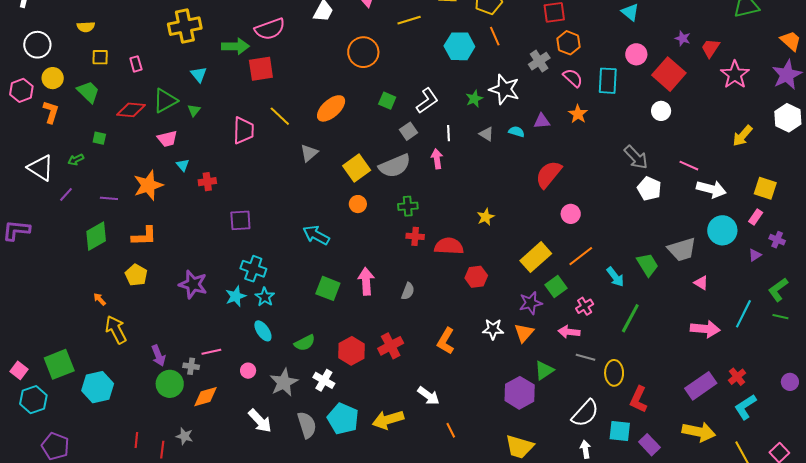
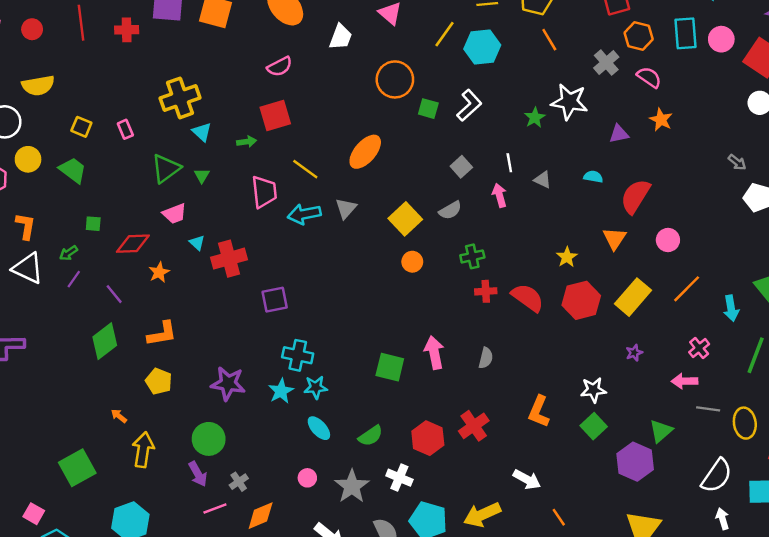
yellow line: (409, 20) -> (444, 34), turned -30
yellow cross: (185, 26) -> (180, 98), moved
yellow semicircle: (86, 27) -> (38, 85), moved, size x1.5
pink semicircle: (270, 29) -> (280, 67), size x0.7
green arrow: (235, 46) -> (247, 142), moved, size x0.6
cyan hexagon: (459, 46) -> (482, 47), moved
yellow square: (100, 57) -> (81, 127), turned 30
cyan rectangle: (608, 81) -> (685, 33), moved
green square: (387, 101) -> (428, 109), moved
white L-shape: (427, 101) -> (469, 105), moved
red diamond: (131, 110) -> (133, 244), moved
orange L-shape: (51, 112) -> (26, 226), moved
cyan semicircle: (517, 132) -> (593, 177), moved
gray triangle: (486, 134) -> (543, 180), moved
gray arrow: (636, 157) -> (737, 162), size x0.6
gray semicircle: (395, 166) -> (450, 210), size x0.6
red cross: (207, 182) -> (229, 259), size x1.6
orange star: (148, 185) -> (159, 272), size x0.6
purple line: (66, 194) -> (74, 279), moved
purple line: (109, 198) -> (114, 294), turned 54
cyan arrow: (316, 235) -> (304, 214), moved, turned -32
red semicircle: (449, 246) -> (528, 298), turned 40
red hexagon: (476, 277) -> (581, 300), moved, size x1.4
cyan arrow: (615, 277) -> (731, 308), turned 35
green square: (556, 287) -> (594, 426), moved
cyan star: (265, 297) -> (316, 387), turned -30
purple star: (531, 303) -> (634, 353), size x0.6
yellow arrow: (116, 330) -> (143, 450), turned 44
orange triangle: (524, 333) -> (615, 239), moved
pink line: (211, 352) -> (215, 508), moved
green square: (59, 364) -> (77, 468), moved
gray cross: (191, 366) -> (239, 482), turned -35
green circle: (170, 384) -> (209, 439), moved

